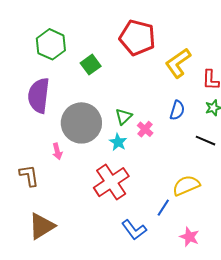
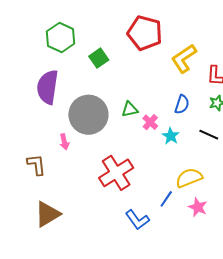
green triangle: (124, 117) -> (130, 109), turned 30
cyan star: (118, 142) -> (171, 136), moved
pink star: (189, 237) -> (198, 207), moved

